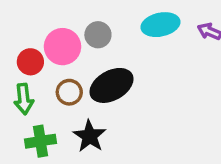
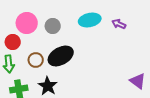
pink circle: (63, 47) -> (27, 23), moved

